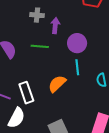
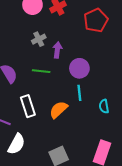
gray cross: (37, 15) -> (39, 39), turned -32
white rectangle: (26, 93) -> (28, 106), moved

